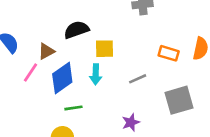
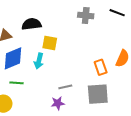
orange rectangle: (169, 53) -> (101, 67), moved, turned 42
gray line: (138, 79) -> (65, 87), moved

